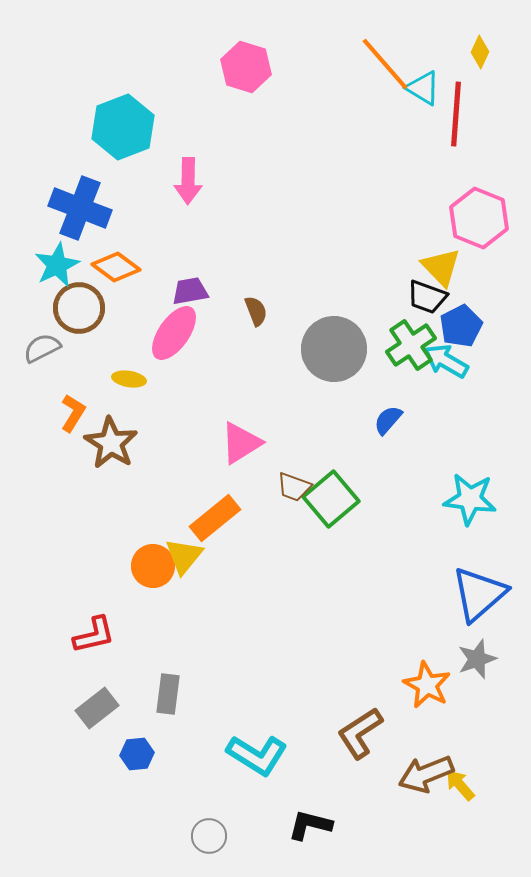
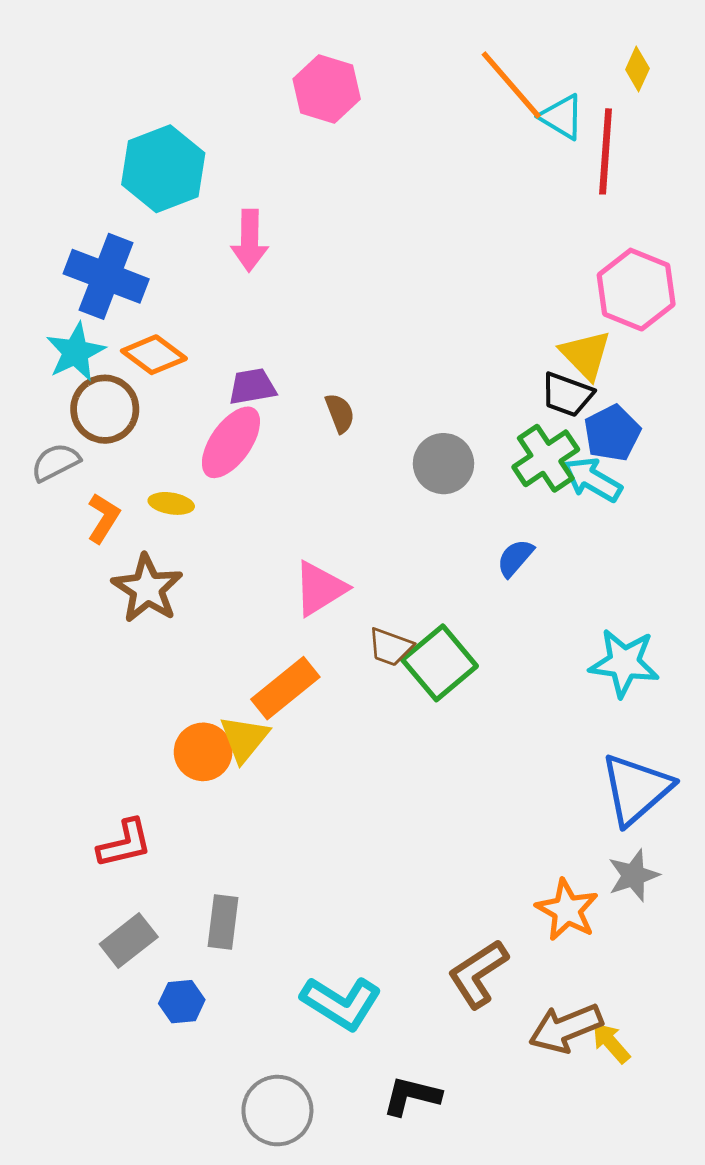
gray circle: (334, 349) -> (443, 464), size x0.7
orange L-shape: (73, 413) -> (103, 518), moved
gray circle: (209, 836) -> (277, 1111), size x1.5

